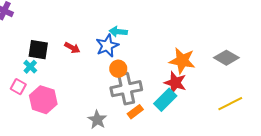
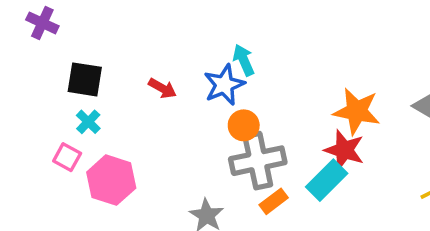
cyan arrow: (118, 32) -> (244, 60), turned 60
black square: (38, 50) -> (85, 79), moved

